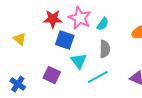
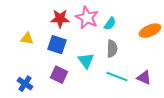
yellow triangle: (20, 39) -> (27, 39), turned -32
blue square: (65, 40) -> (57, 45), moved
cyan line: (98, 77) -> (117, 77), moved, turned 50

